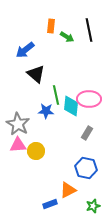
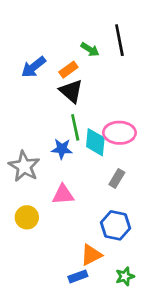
orange rectangle: (51, 26) -> (68, 70), moved, turned 48
black triangle: (36, 74) -> (71, 91), moved
pink triangle: (18, 145) -> (63, 195), moved
yellow circle: (36, 151) -> (27, 217), moved
blue rectangle: (50, 204) -> (78, 276), moved

